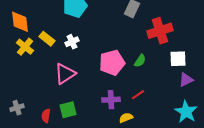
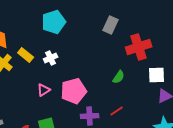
pink pentagon: (112, 63) -> (74, 91), moved
pink triangle: (65, 74) -> (44, 90), size x0.6

